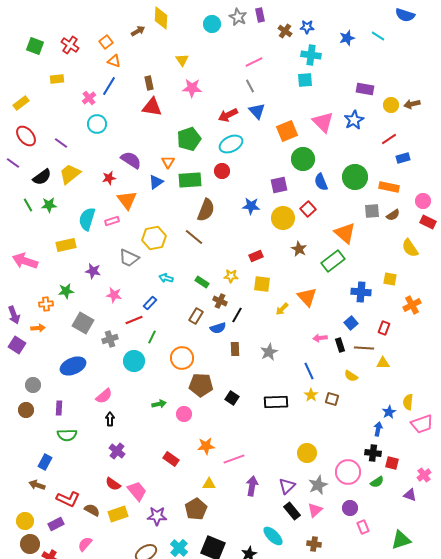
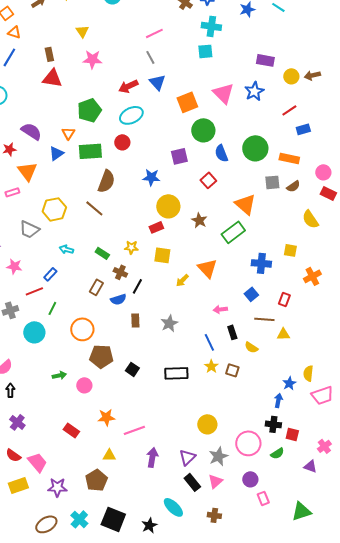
yellow circle: (283, 218) -> (168, 206), moved
black rectangle: (340, 345) -> (232, 332), moved

